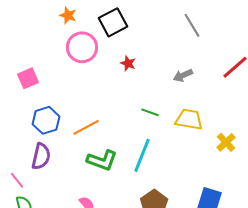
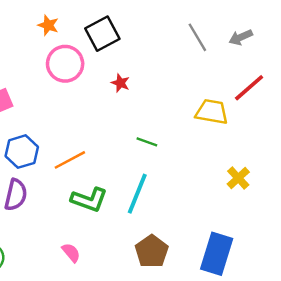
gray arrow: (183, 75) -> (241, 37), moved
yellow trapezoid: (189, 119) -> (212, 112), moved

